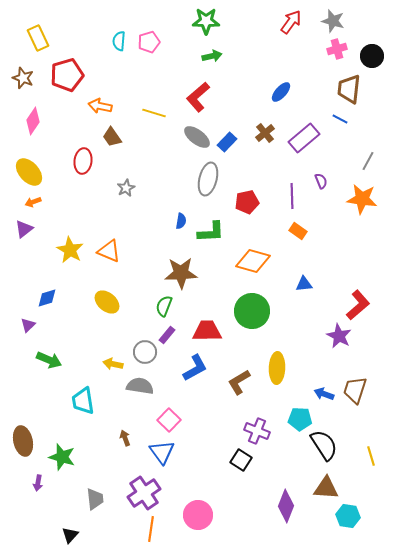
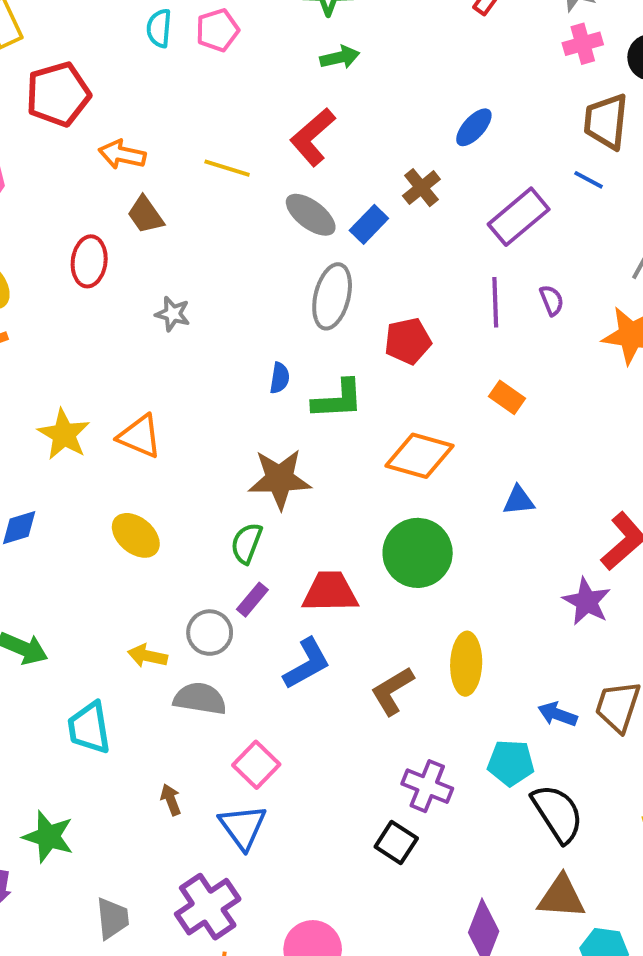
brown cross: (265, 133) -> (421, 188), moved
gray star: (126, 188) -> (173, 314), turned -30
purple line: (292, 196) -> (495, 302), moved

